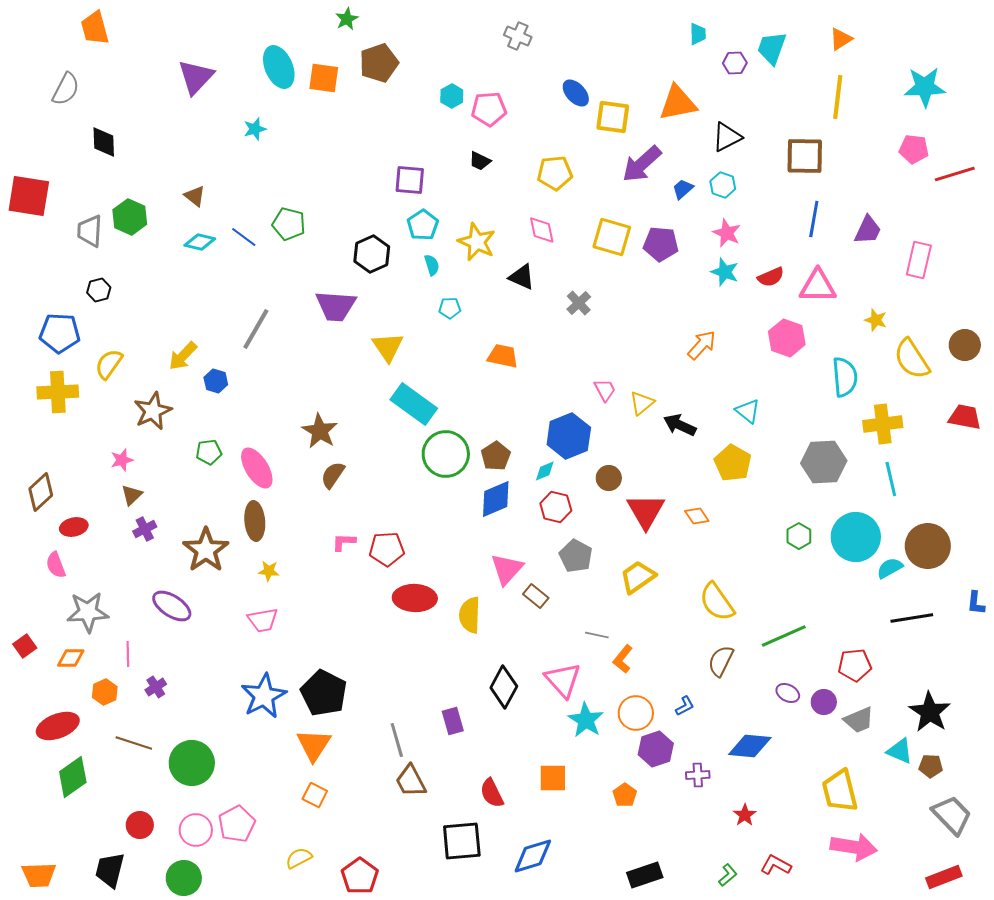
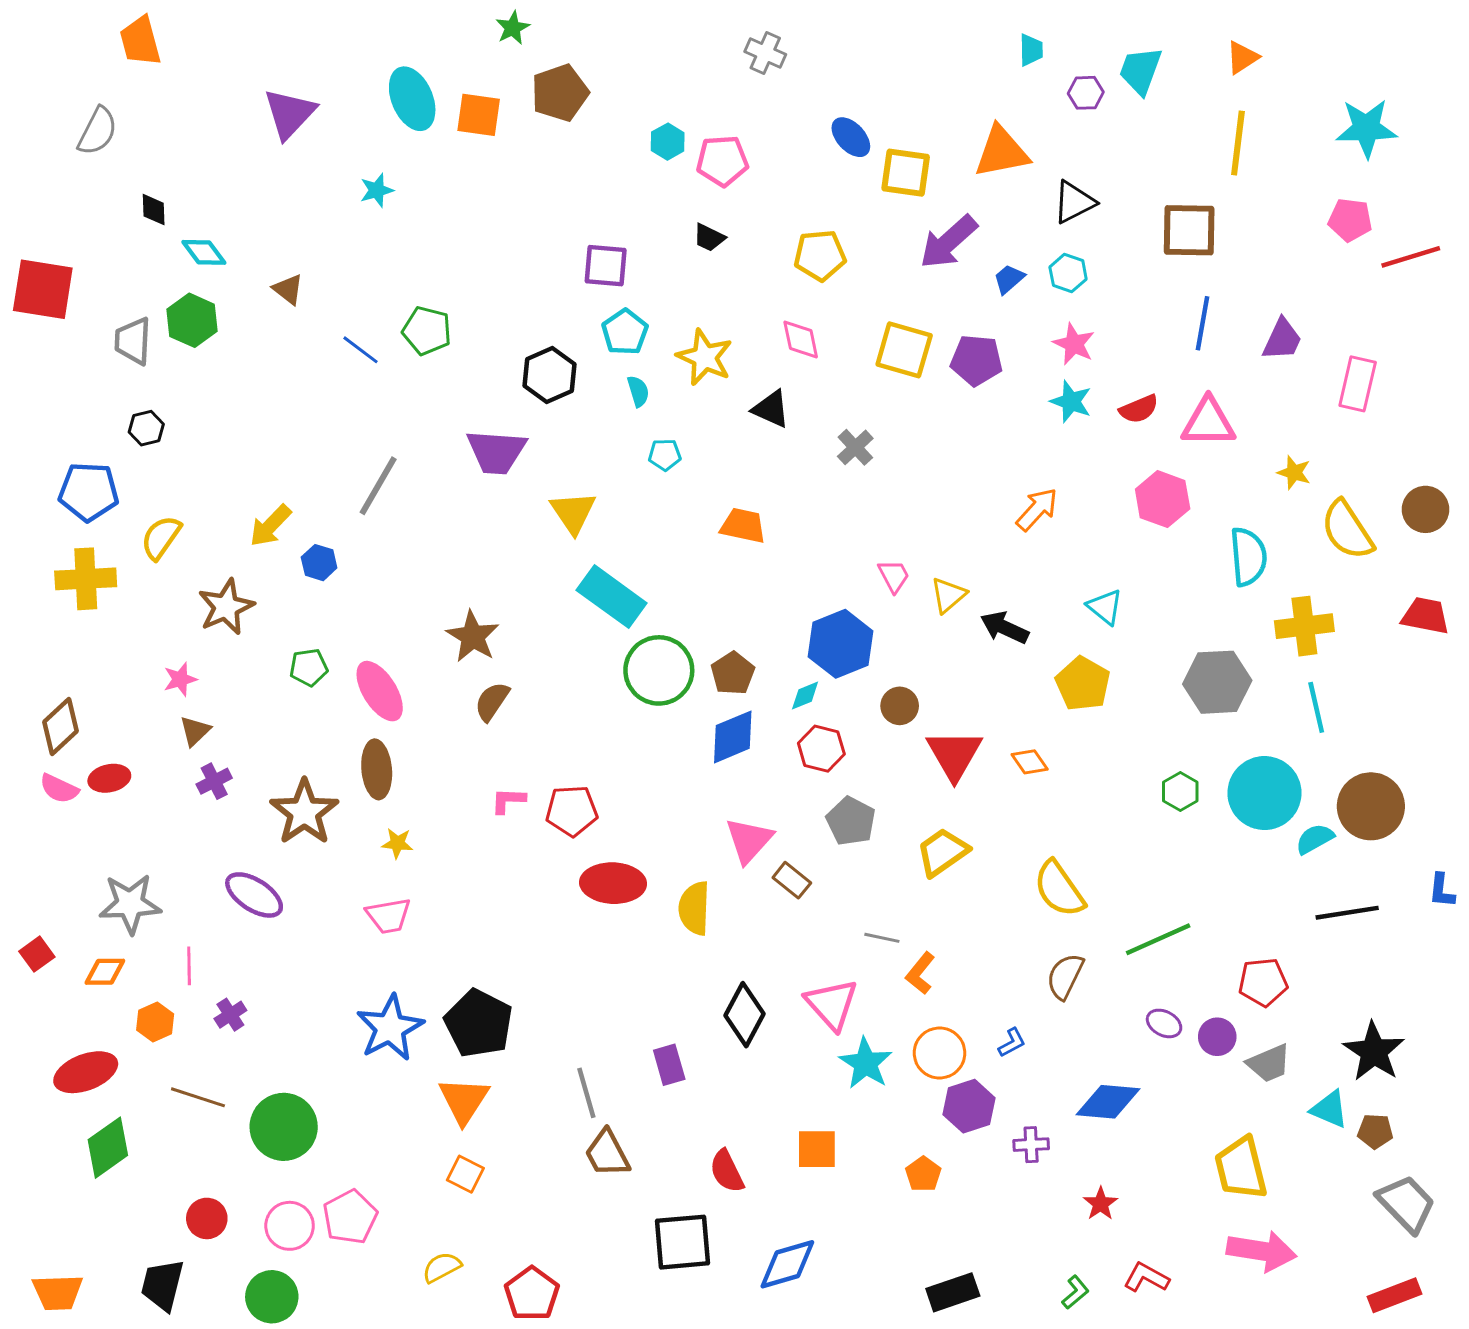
black diamond: (104, 142) -> (154, 210), size x0.7
cyan diamond: (200, 242) -> (204, 252), moved, turned 40
pink semicircle: (56, 565) -> (59, 789), moved, turned -44

